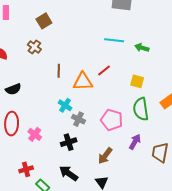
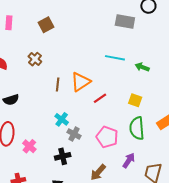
brown square: (44, 21) -> (46, 25), moved
red line: (104, 70) -> (100, 98), moved
orange triangle: (83, 82) -> (81, 82), moved, turned -35

